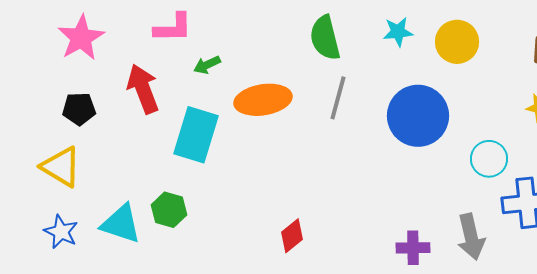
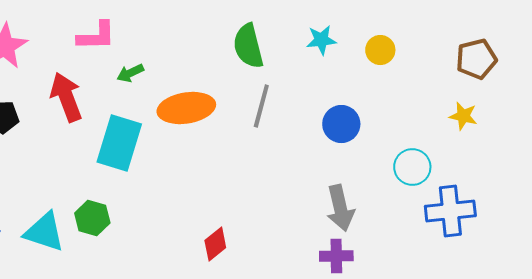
yellow circle: (457, 42) -> (380, 50), size x0.7
blue circle: (418, 116) -> (341, 124), size x0.6
gray arrow: (471, 237) -> (340, 208), moved

